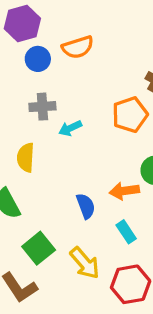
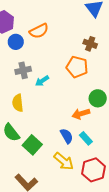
orange pentagon: (130, 115) -> (77, 67), turned -30
blue semicircle: (86, 206) -> (67, 136), moved
green square: (39, 248) -> (32, 145), moved

